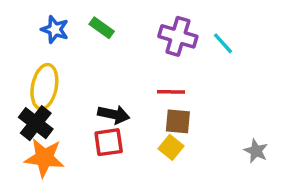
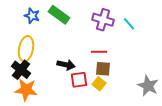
green rectangle: (102, 28) -> (59, 15), size x1.5
red square: (109, 142) -> (79, 80), moved
gray star: (256, 151) -> (148, 86), size x1.5

